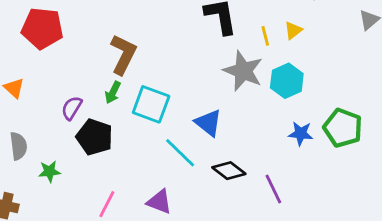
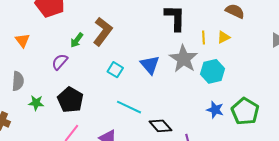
green arrow: (113, 92) -> (77, 40), moved
cyan square: (151, 104) -> (115, 70), size x0.6
blue triangle: (208, 123) -> (150, 65), moved
black pentagon: (94, 137) -> (70, 100), moved
cyan line: (180, 153) -> (129, 107), turned -30

